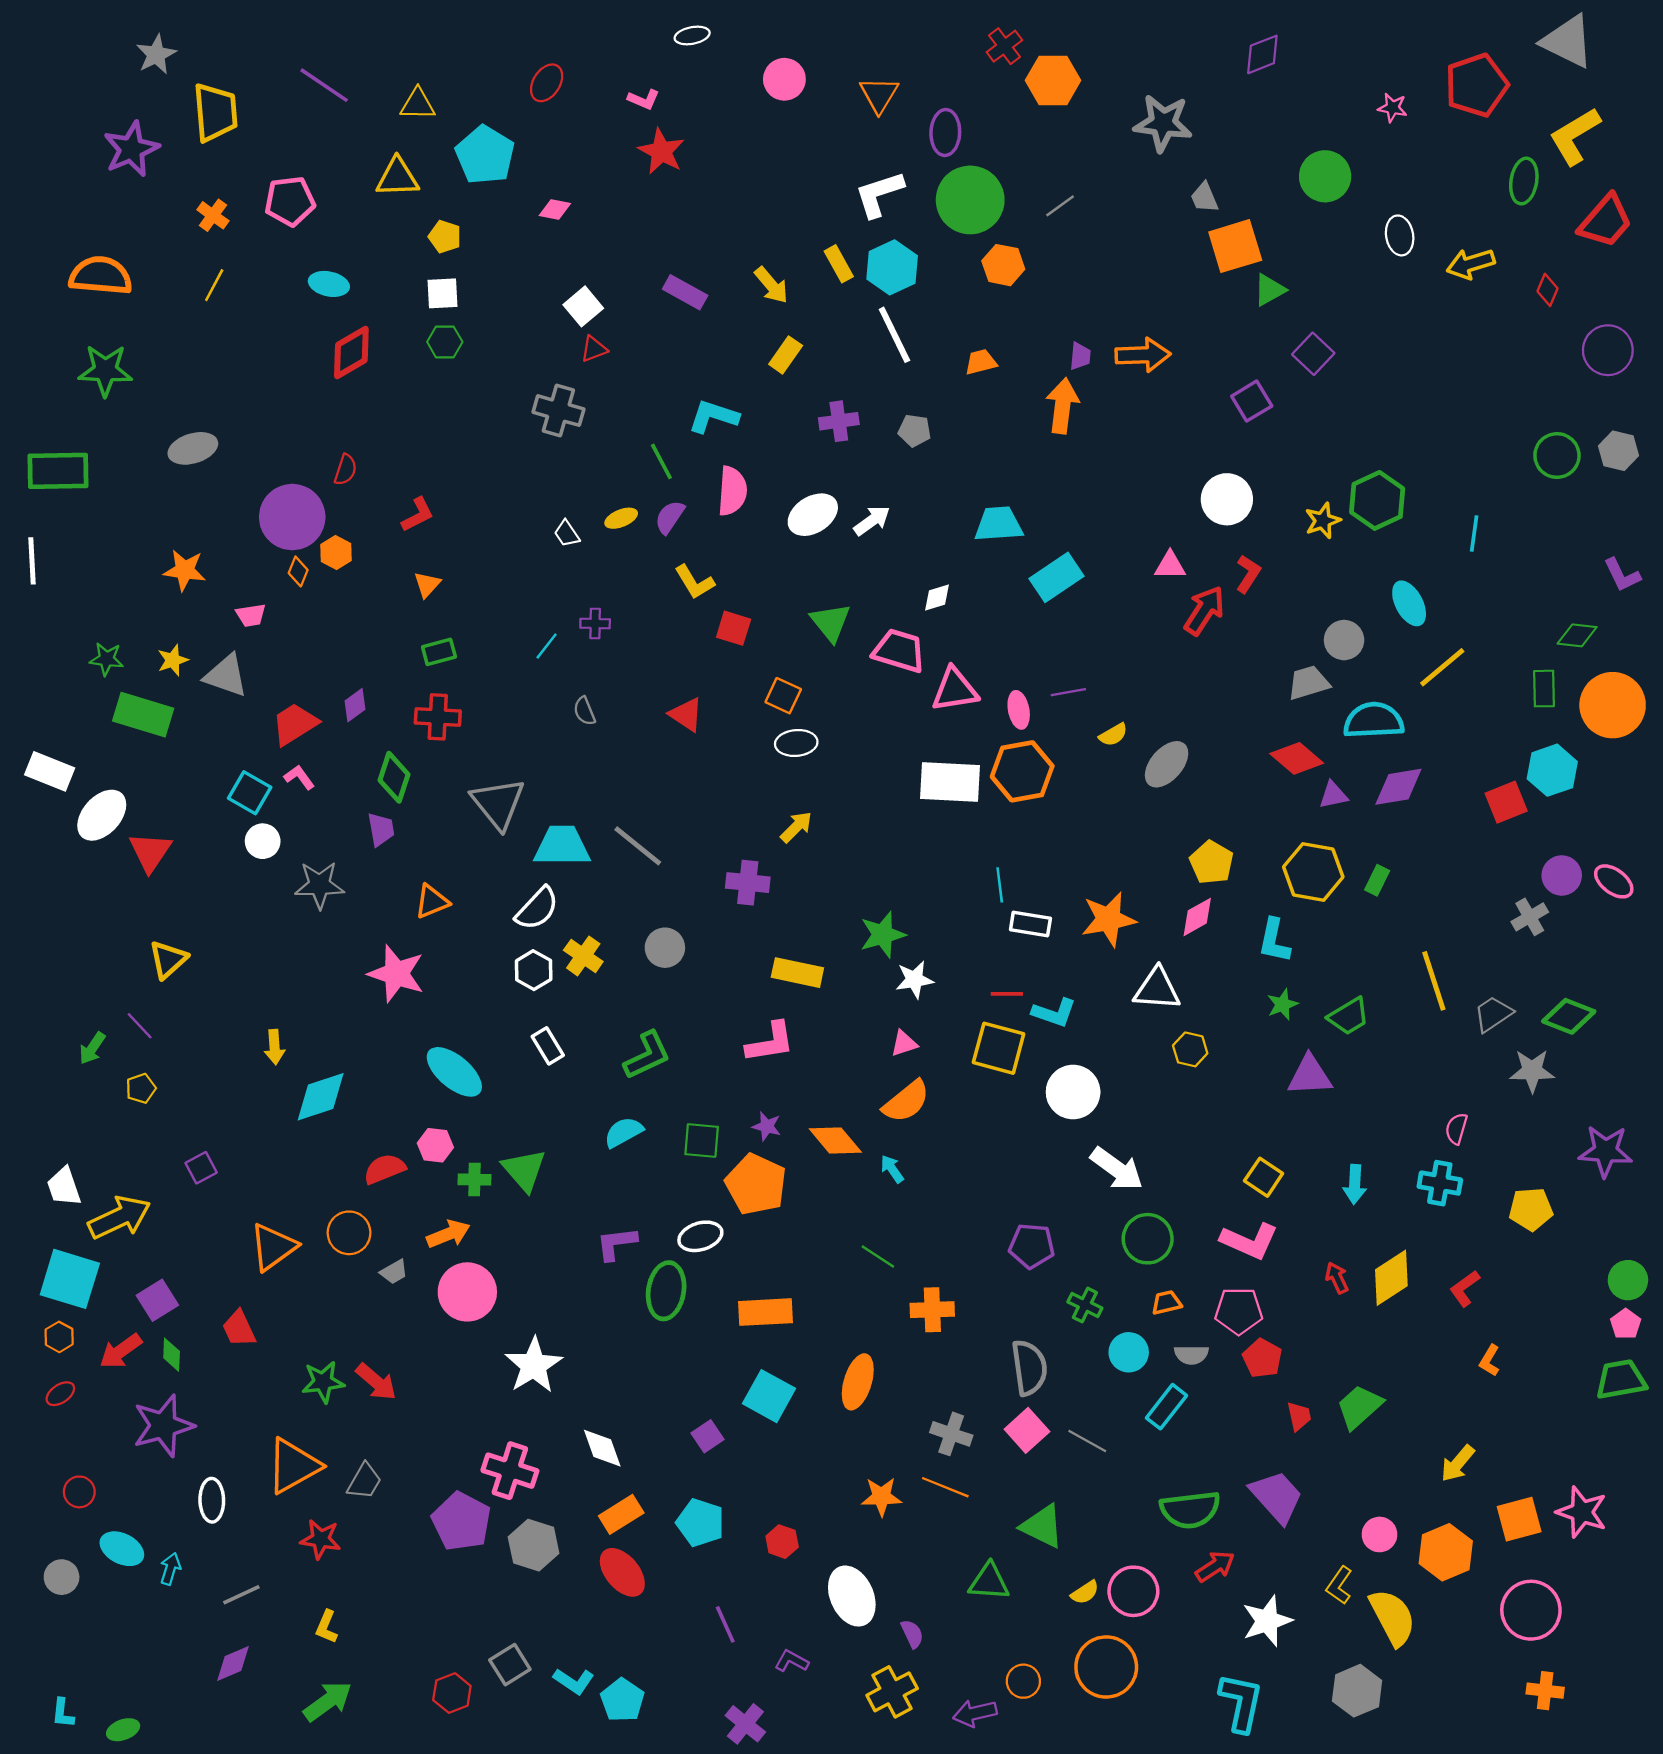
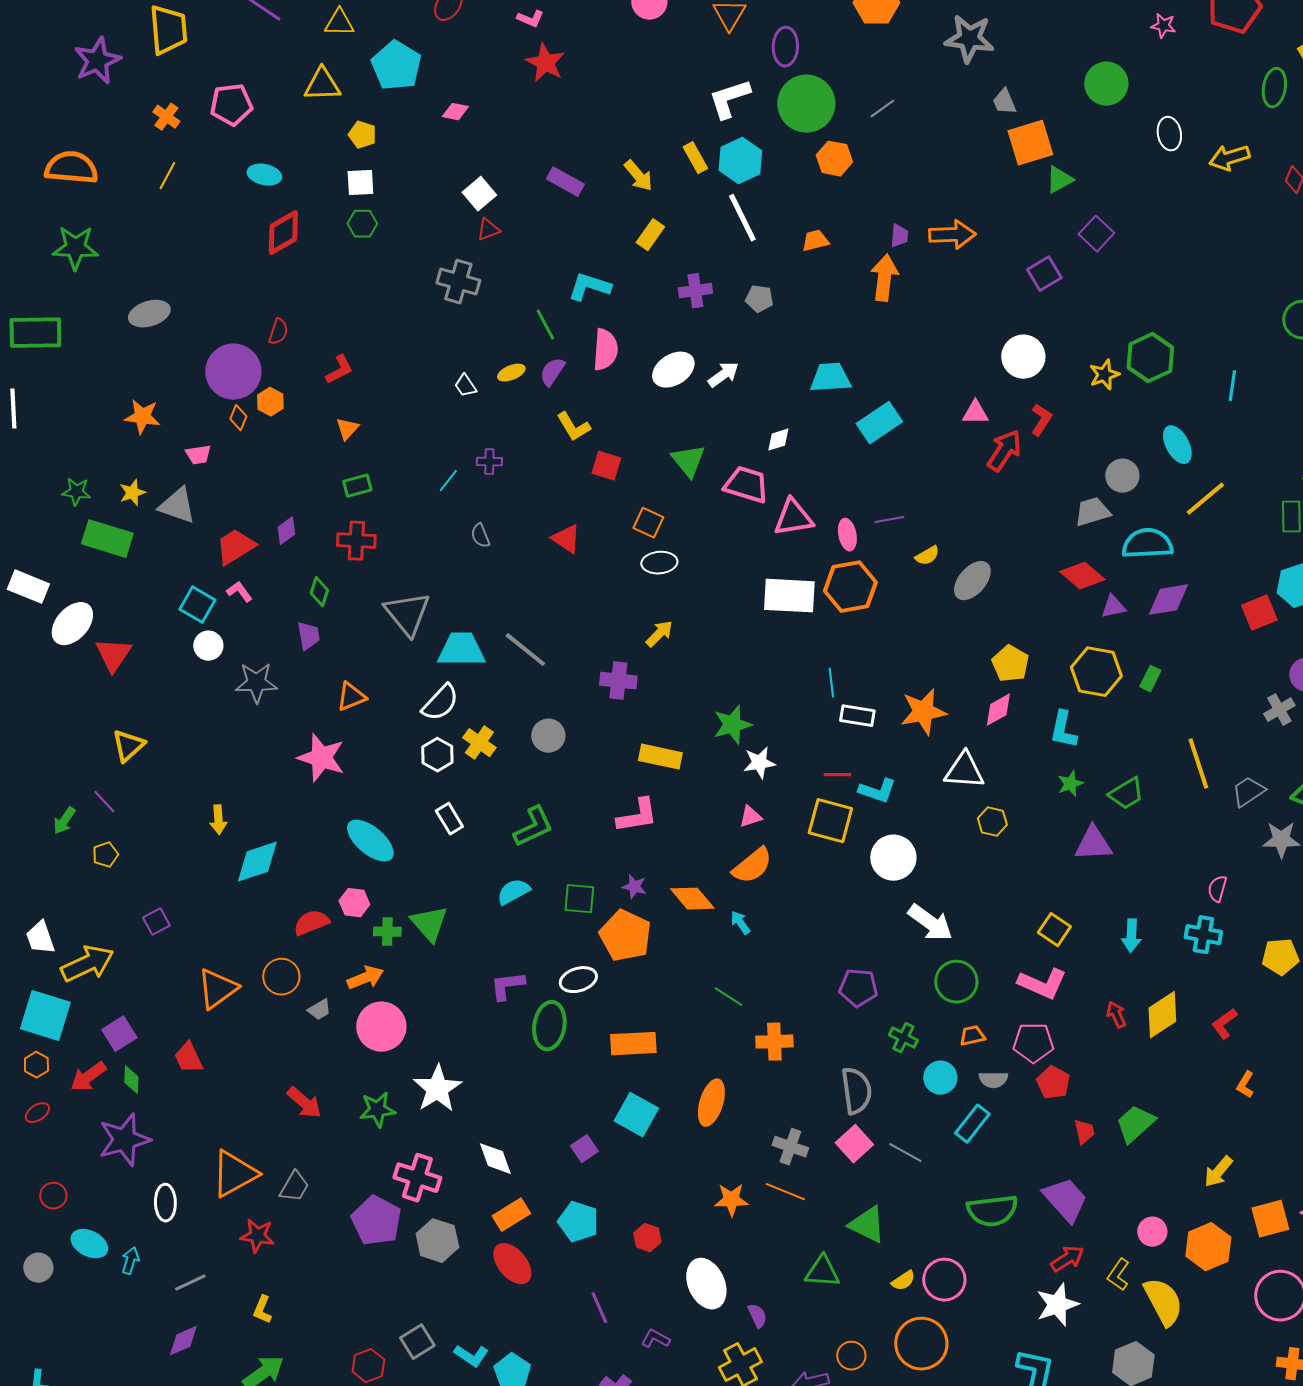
green diamond: (394, 777) -> (319, 592), size x0.7
green star: (323, 1382) -> (377, 1110), moved
red arrow: (1215, 1566) -> (1067, 1259), moved

